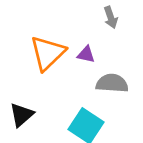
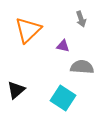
orange triangle: (48, 53) -> (28, 30), moved

